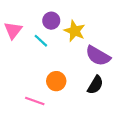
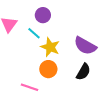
yellow star: (75, 31) -> (50, 47), moved

